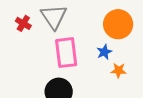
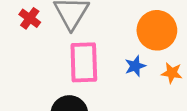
orange star: (119, 70) -> (172, 73), moved

